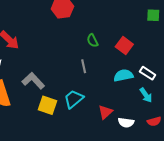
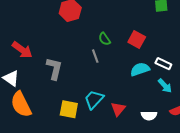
gray line: (84, 66) -> (95, 56), moved
gray L-shape: (33, 81) -> (54, 69), moved, turned 65
red triangle: (105, 112) -> (118, 109), moved

